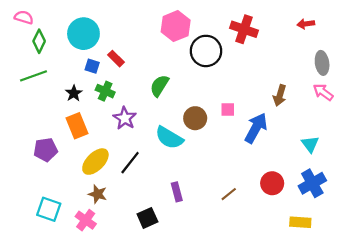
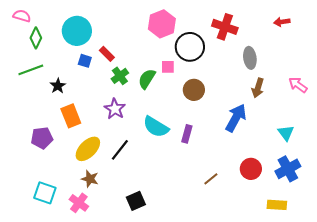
gray ellipse: (322, 63) -> (250, 58), moved
green cross: (105, 91) -> (120, 76), moved, turned 30
black star: (74, 93) -> (58, 86), moved
pink square: (228, 110) -> (168, 67), moved
brown circle: (195, 118) -> (194, 90), moved
purple rectangle: (177, 192) -> (187, 134), moved, turned 30

